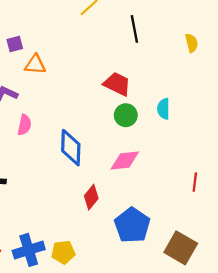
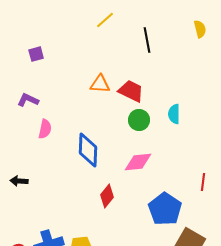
yellow semicircle: (192, 43) -> (200, 29), moved
orange triangle: (35, 65) -> (100, 84), moved
blue pentagon: (132, 225) -> (165, 209), moved

